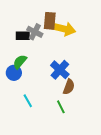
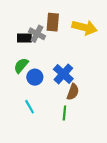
yellow arrow: (64, 29) -> (84, 27), moved
blue circle: (14, 73) -> (35, 77), moved
green line: (61, 107) -> (64, 113), turned 32

